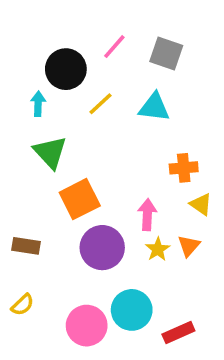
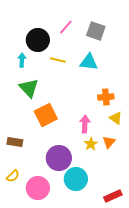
yellow line: (100, 104) -> (58, 60), turned 56
purple circle: (102, 248) -> (59, 158), moved
pink circle: (87, 326) -> (38, 188), moved
red rectangle: (178, 332) -> (113, 196), moved

